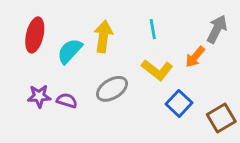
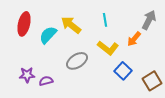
yellow arrow: (103, 36) -> (71, 25), turned -60
purple star: (39, 96) -> (27, 75), moved
purple semicircle: (67, 101) -> (46, 81), moved, turned -32

